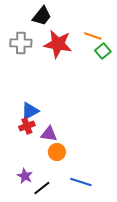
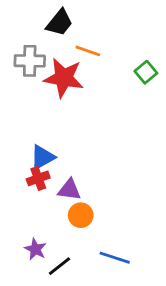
orange line: (93, 36) -> (88, 51), moved
red star: (58, 44) -> (64, 78), moved

